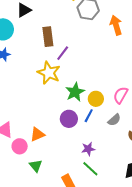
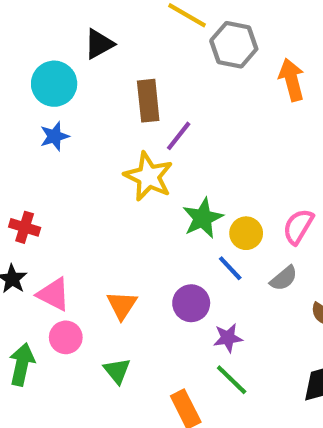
blue line: (89, 116) -> (230, 268), turned -72
purple circle: (69, 119) -> (191, 303), moved
orange triangle: (37, 134) -> (122, 305), turned -35
pink circle: (20, 146) -> (66, 337), moved

